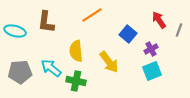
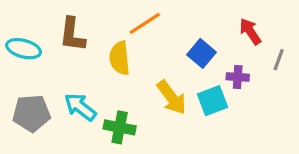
gray line: (179, 30) -> (279, 60), moved
purple cross: (151, 49) -> (238, 77), turned 32
yellow semicircle: (76, 51) -> (120, 58), moved
cyan square: (152, 71) -> (212, 101), moved

